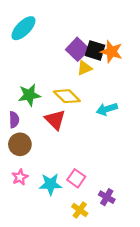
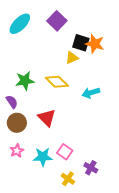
purple square: (77, 49) -> (57, 21), moved
purple semicircle: (14, 120) -> (12, 102), turned -32
red triangle: (55, 120) -> (47, 118), moved

